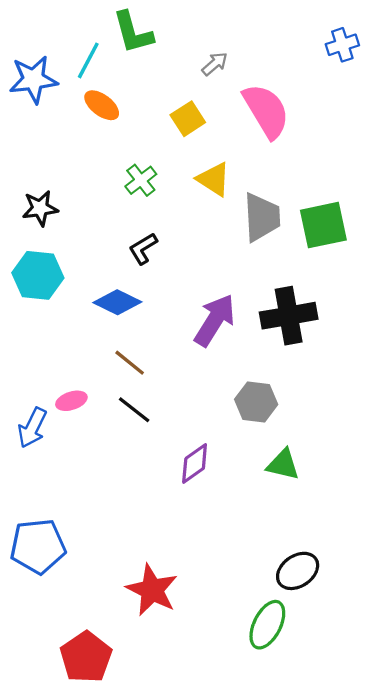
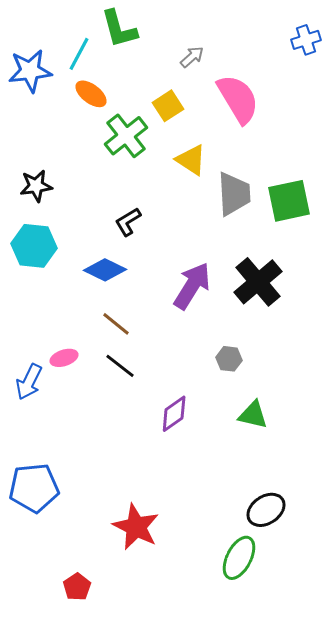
green cross: (141, 180) -> (126, 136), moved, size x1.5
black cross: (289, 316) -> (258, 282), turned -30
gray hexagon: (256, 402) -> (229, 359), size x0.7
red pentagon: (86, 657) -> (77, 587), size x0.6

